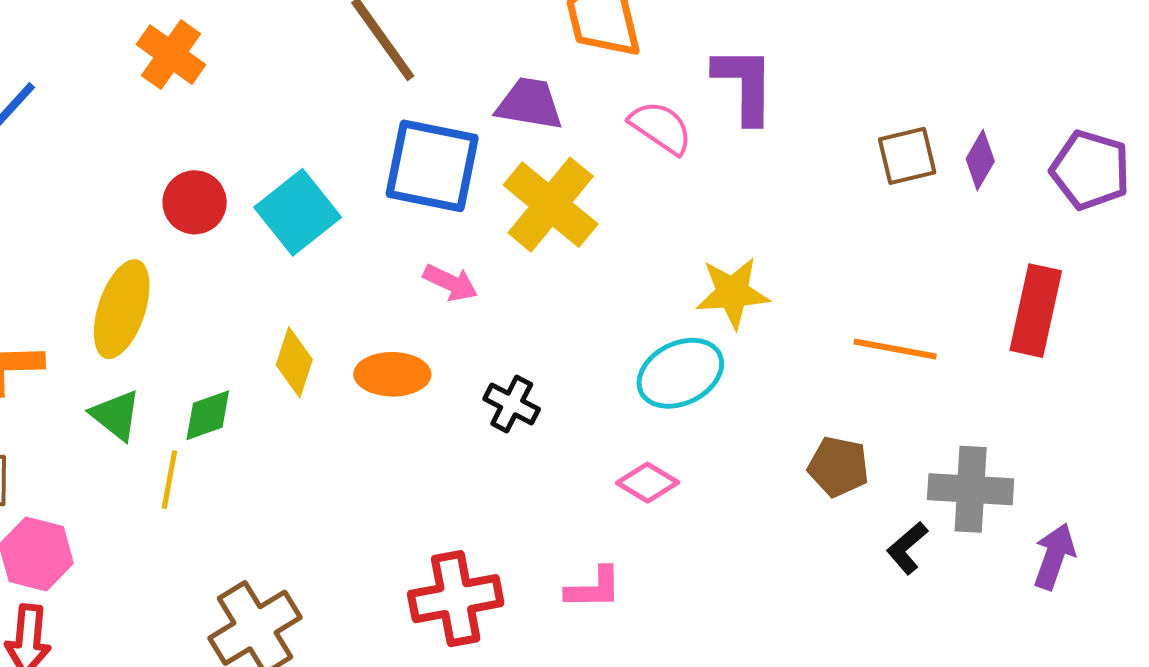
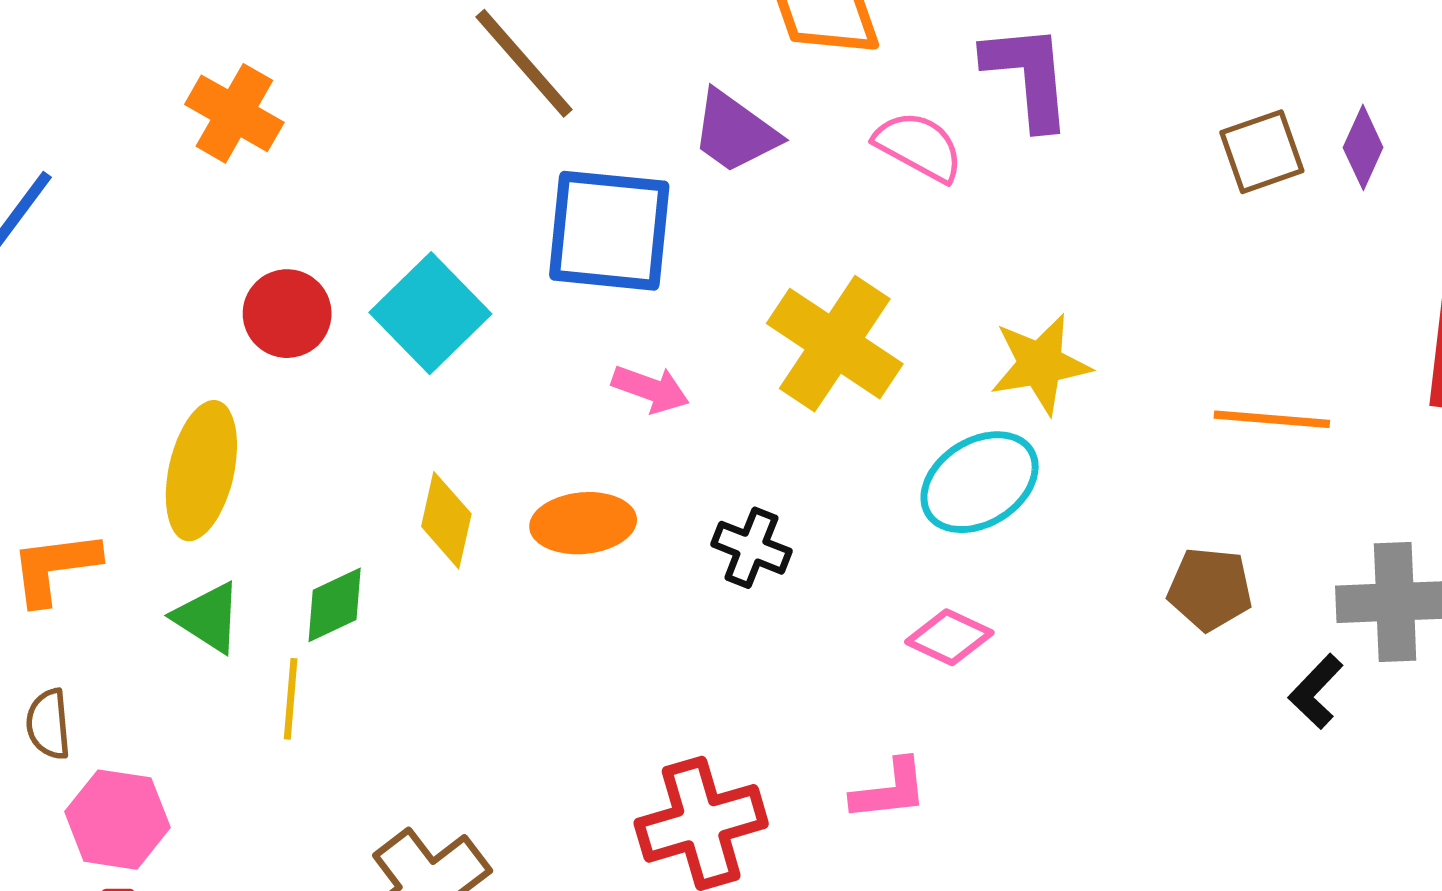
purple trapezoid: (530, 104) -> (735, 132), turned -148
yellow cross: (551, 205) -> (835, 344), moved

